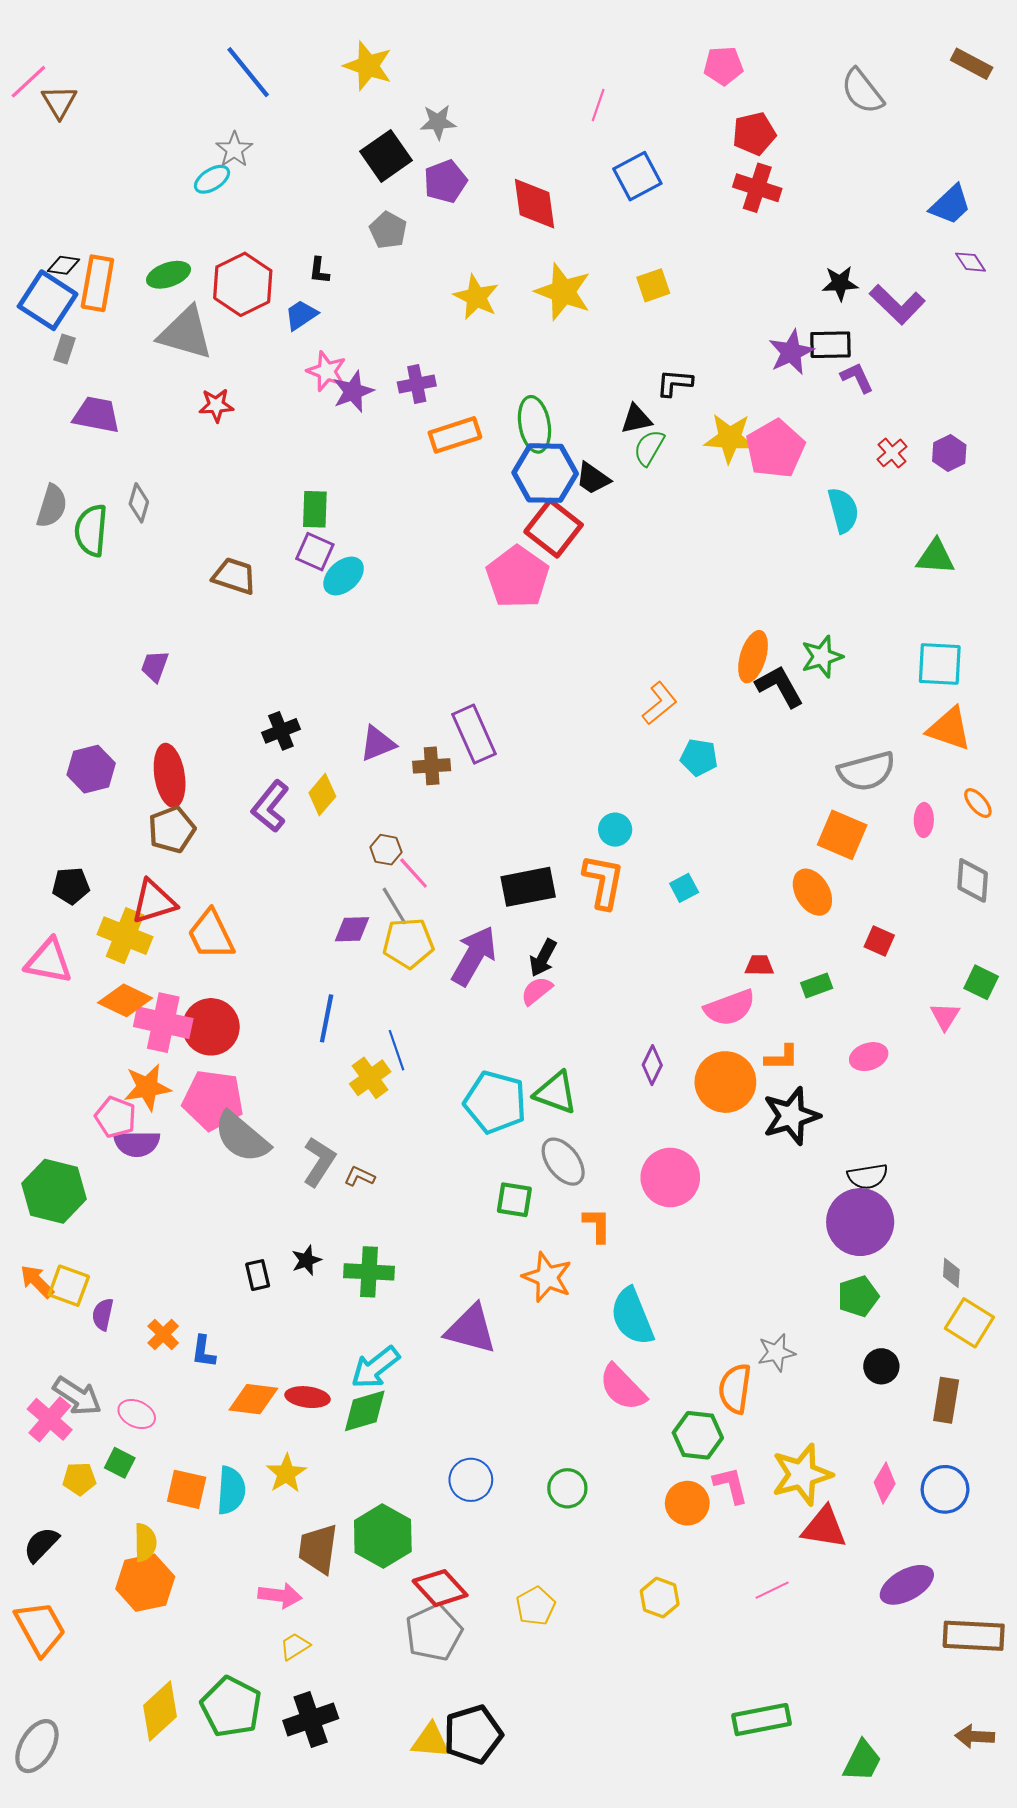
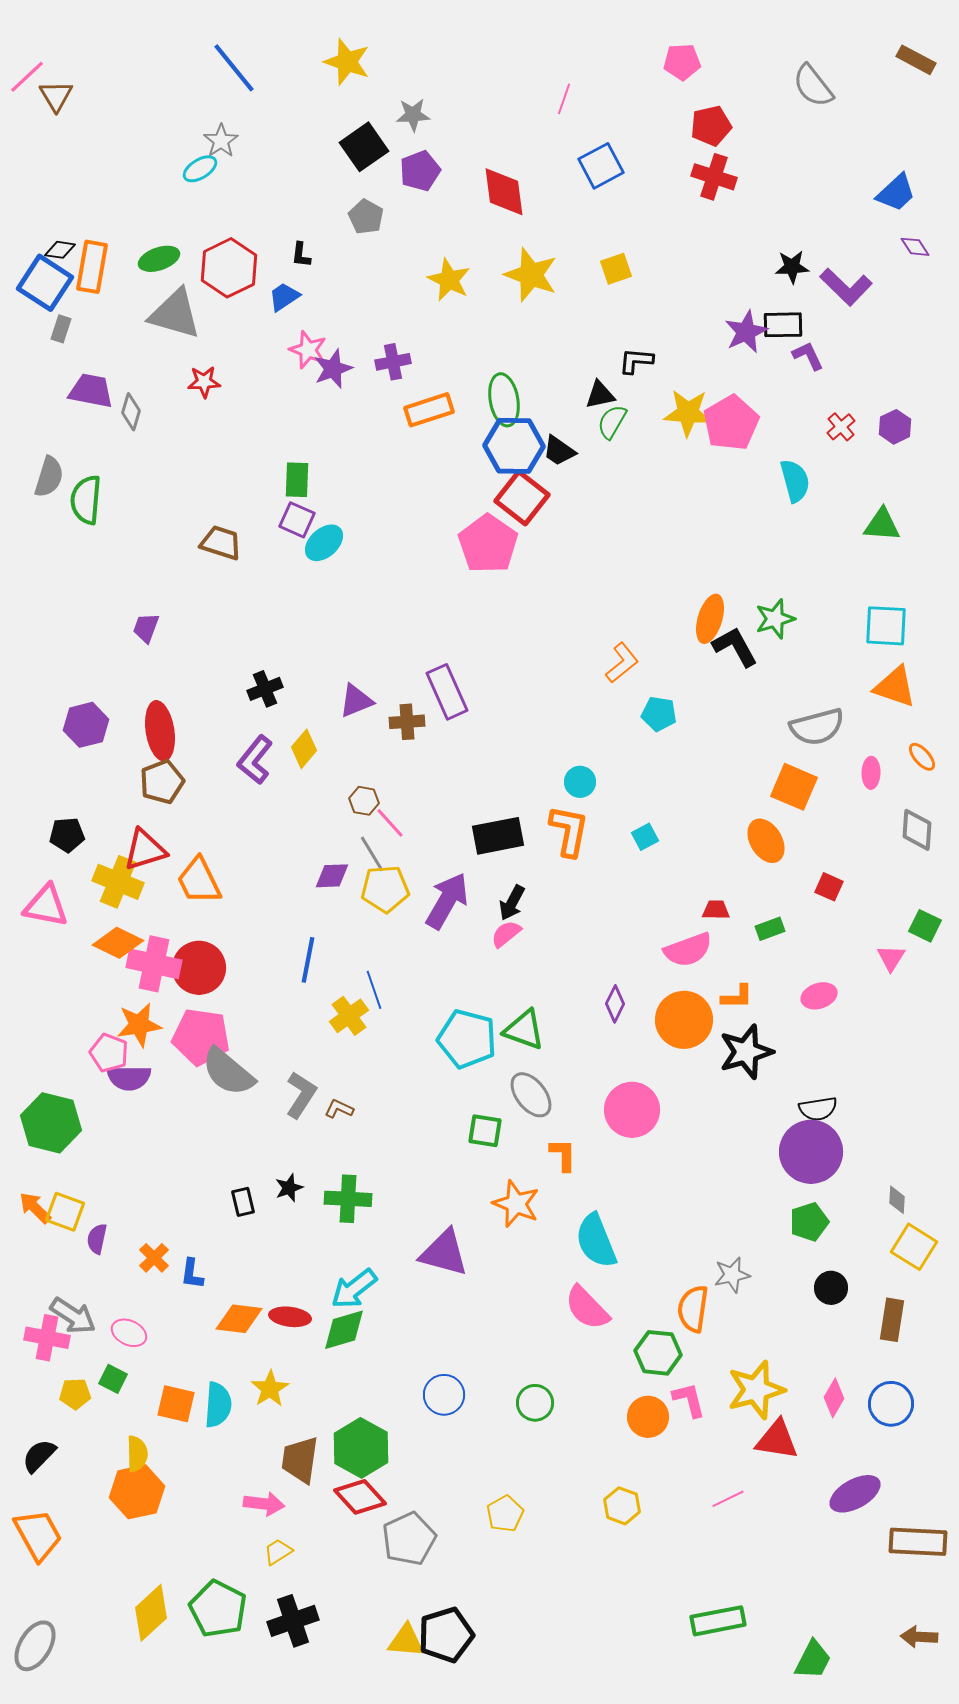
gray diamond: (139, 503) -> (131, 412), moved
pink cross: (50, 1419) -> (47, 1338), turned -30
red diamond: (440, 1588) -> (360, 1497), moved

